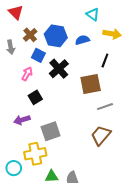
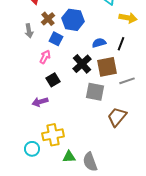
blue semicircle: (82, 40) -> (99, 43), moved
black cross: (59, 69) -> (82, 64), moved
gray line: (105, 107) -> (127, 81), moved
gray square: (51, 131) -> (95, 92), moved, turned 30

